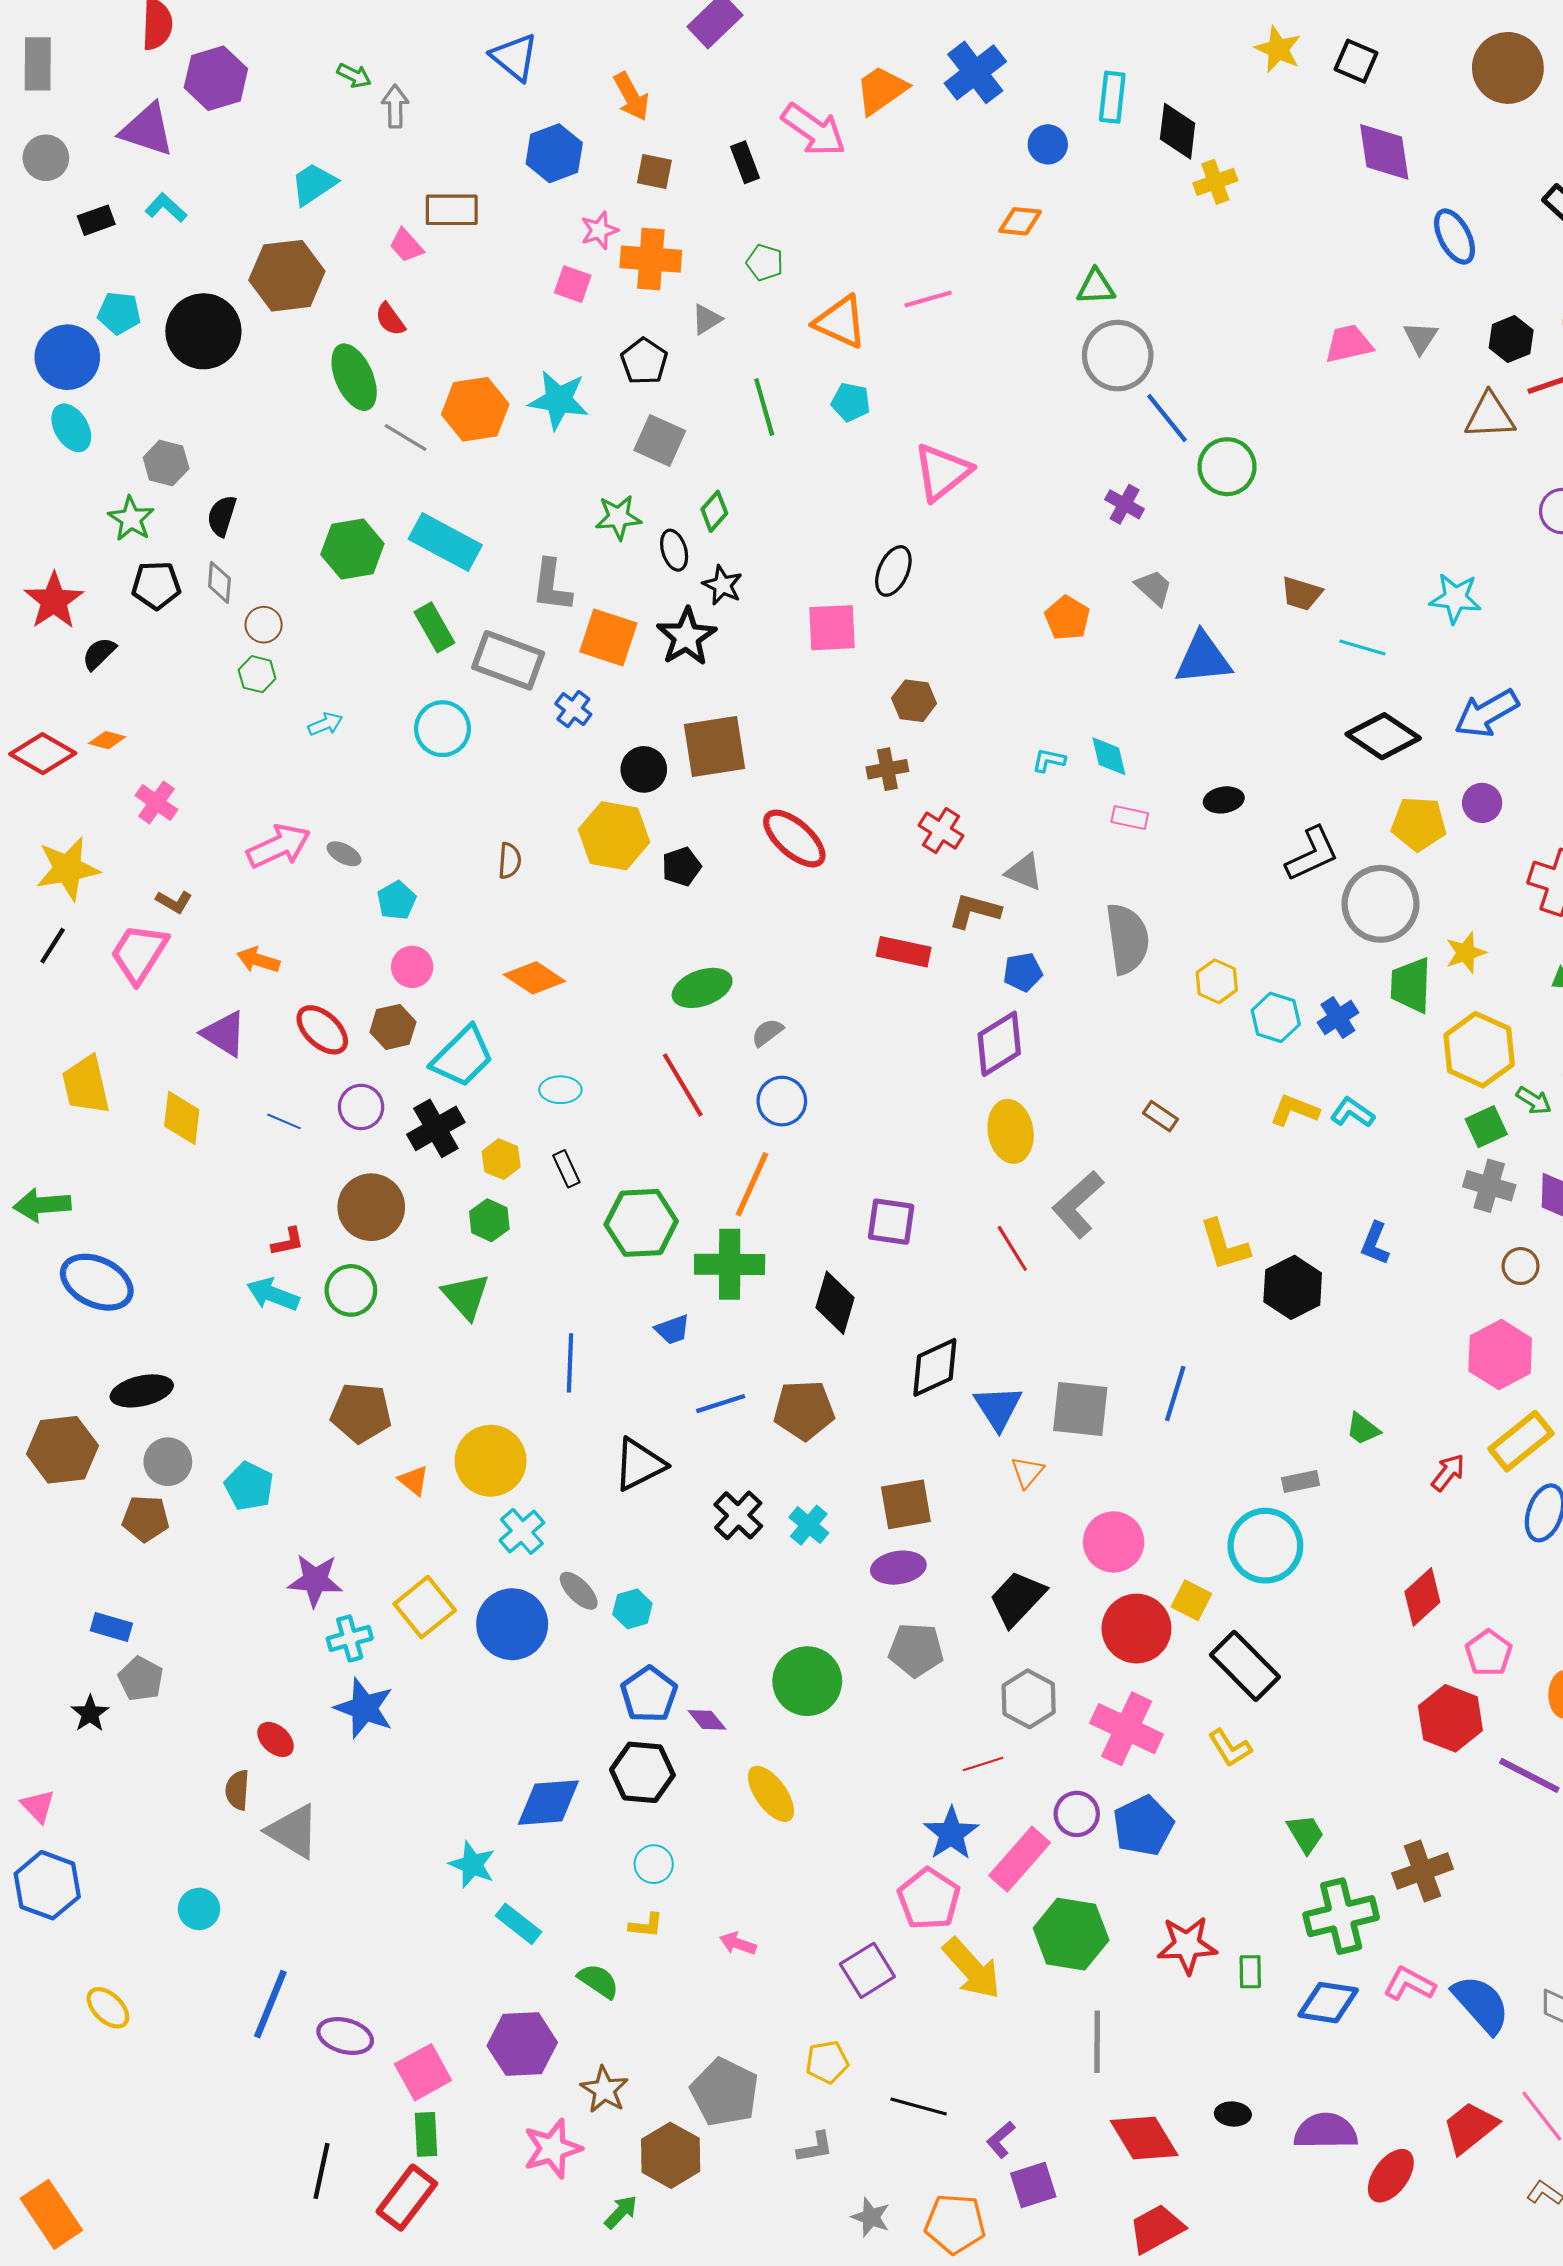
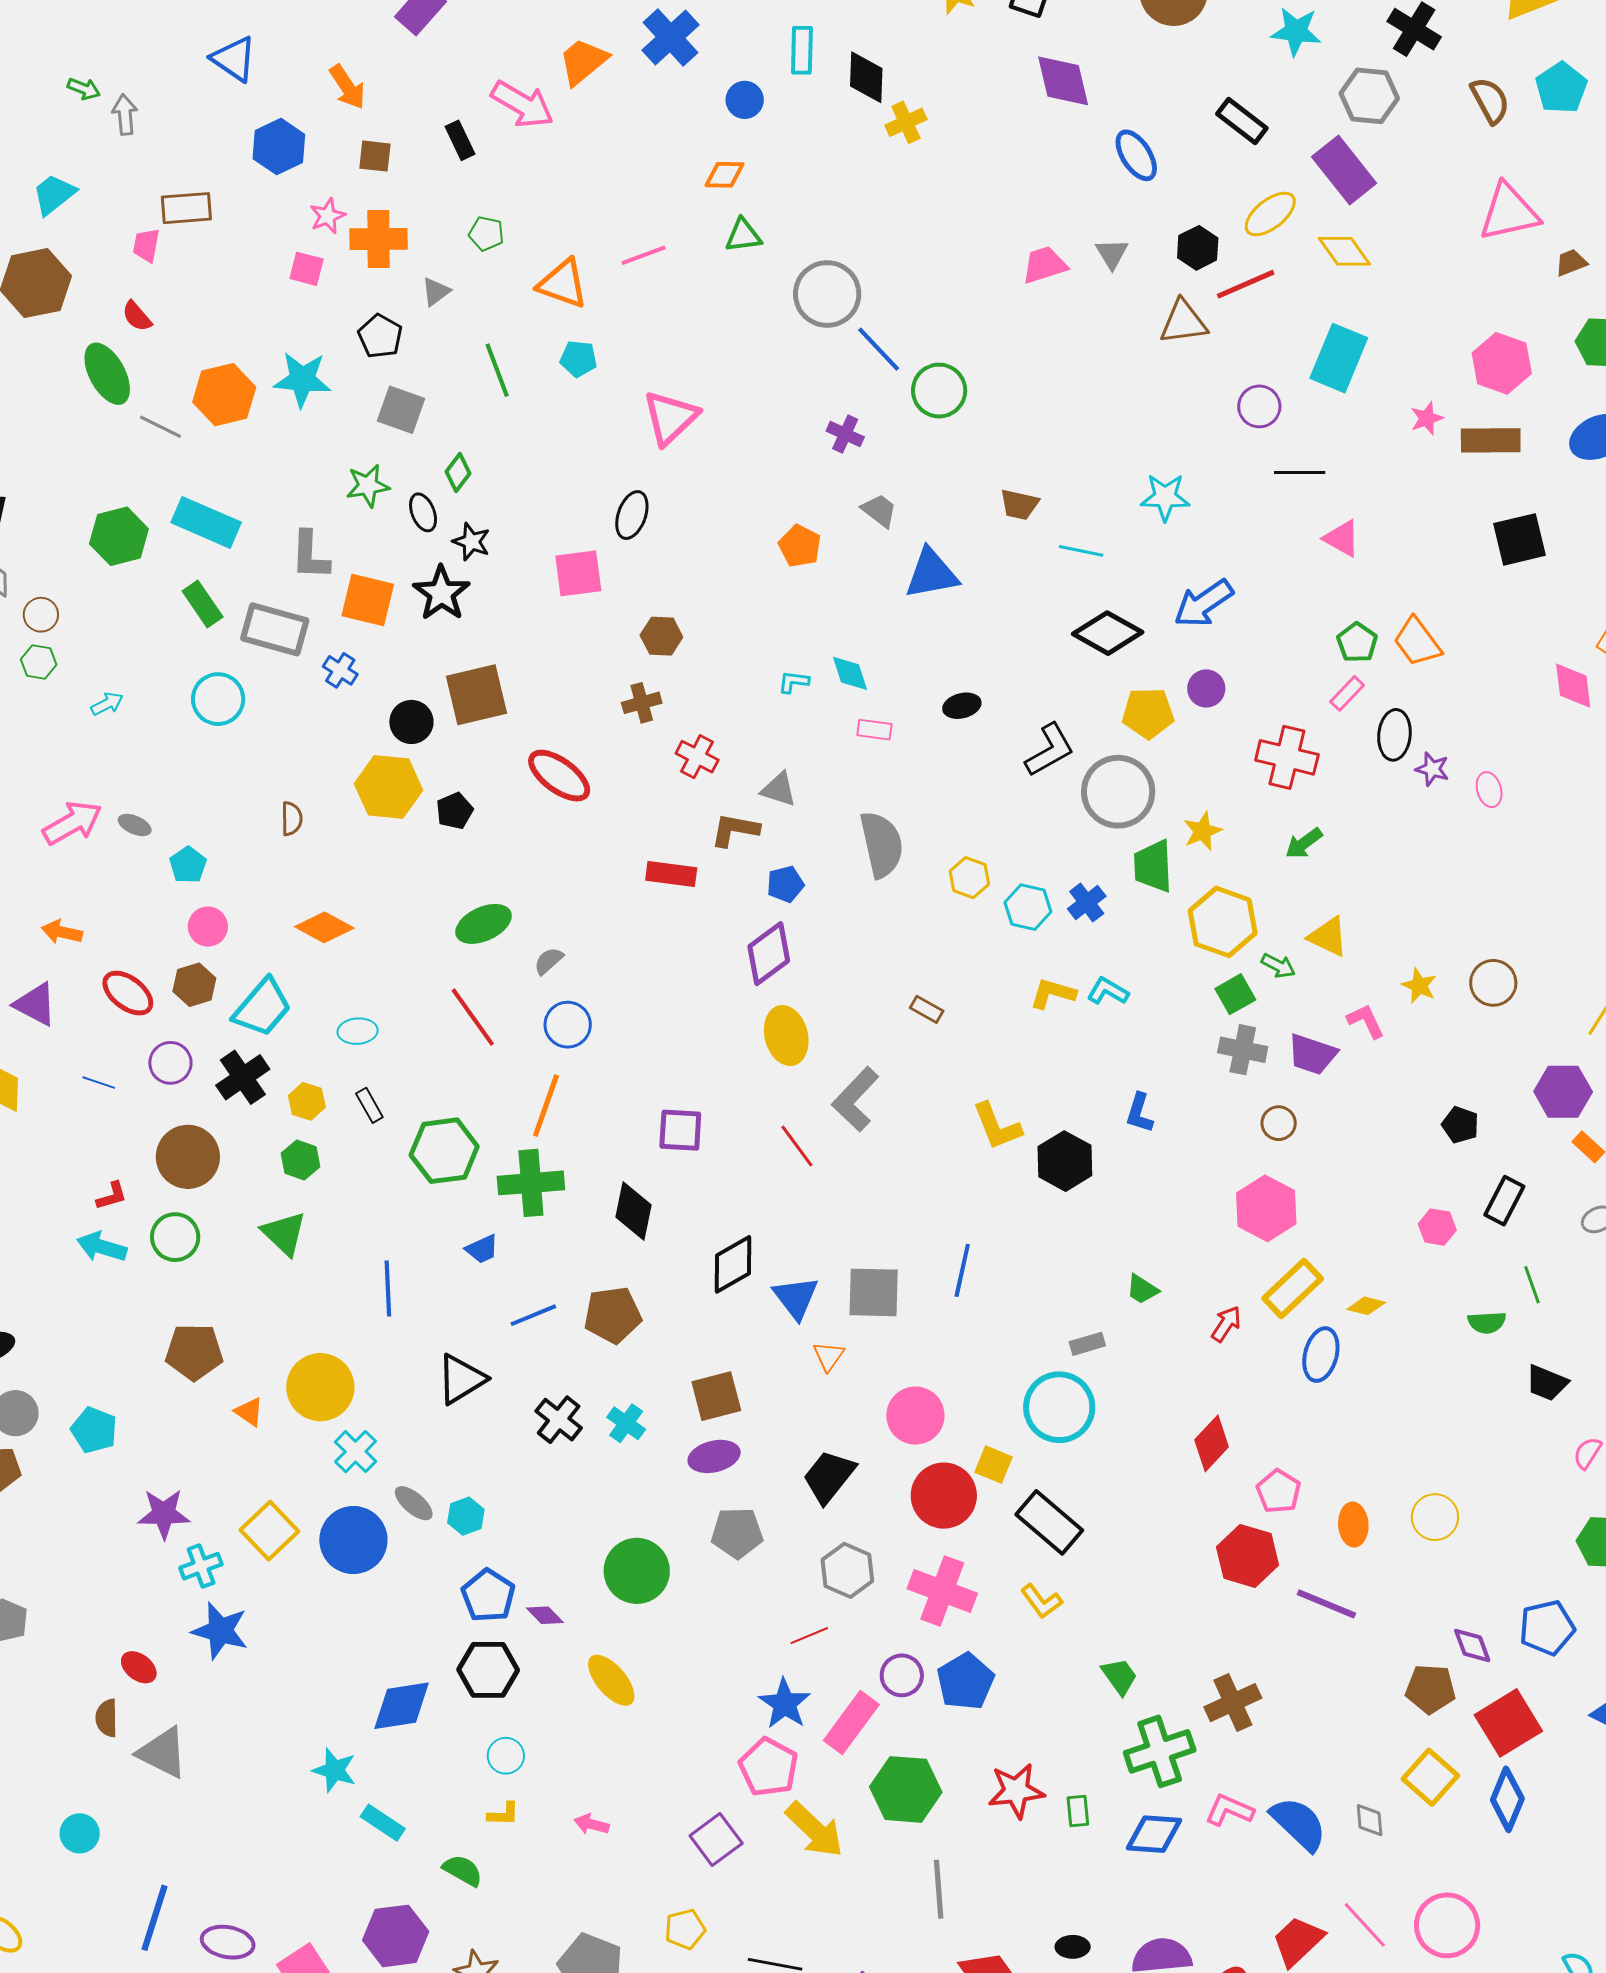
pink trapezoid: (406, 246) -> (146, 245), turned 57
green triangle: (1096, 287) -> (743, 235), moved

